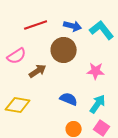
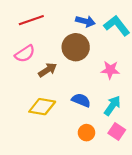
red line: (36, 25) -> (31, 20), moved
yellow diamond: (18, 105) -> (42, 107), moved

